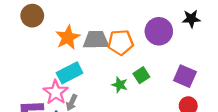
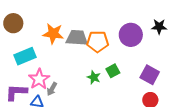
brown circle: (32, 16) -> (13, 23), moved
orange star: (68, 37) -> (53, 34), turned 30
cyan rectangle: (70, 73) -> (25, 56), moved

